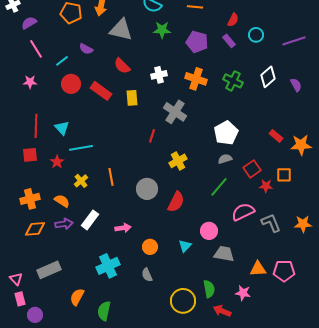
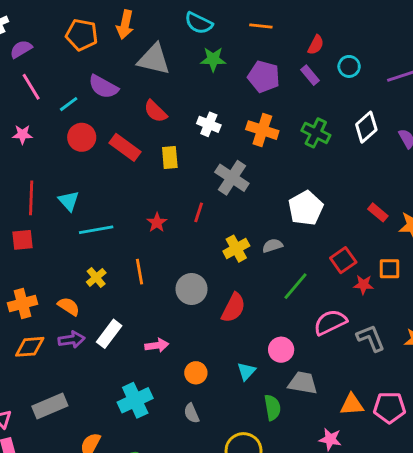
purple semicircle: (86, 49) -> (103, 87), size x1.5
white cross: (159, 75) -> (209, 124), turned 35
gray semicircle: (225, 159) -> (272, 246), moved
red star: (57, 162) -> (157, 223), moved
green semicircle: (209, 289) -> (272, 407), moved

